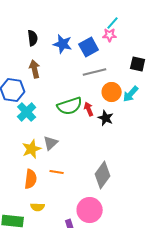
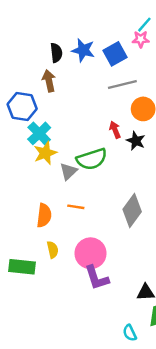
black semicircle: (33, 38) -> (56, 53), moved
green semicircle: (70, 106) -> (92, 159), moved
yellow star: (32, 149) -> (45, 153), moved
yellow semicircle: (38, 207) -> (53, 250), turned -104
pink circle: (90, 210) -> (91, 253), moved

